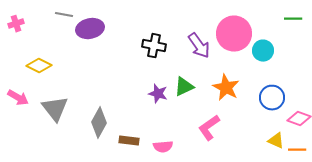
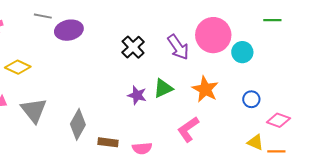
black cross: (154, 46) -> (133, 47), turned 35
blue circle: (272, 98) -> (251, 99), size x0.7

